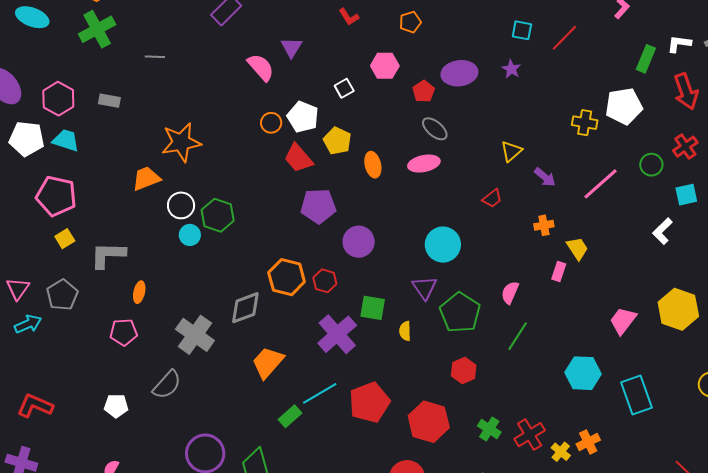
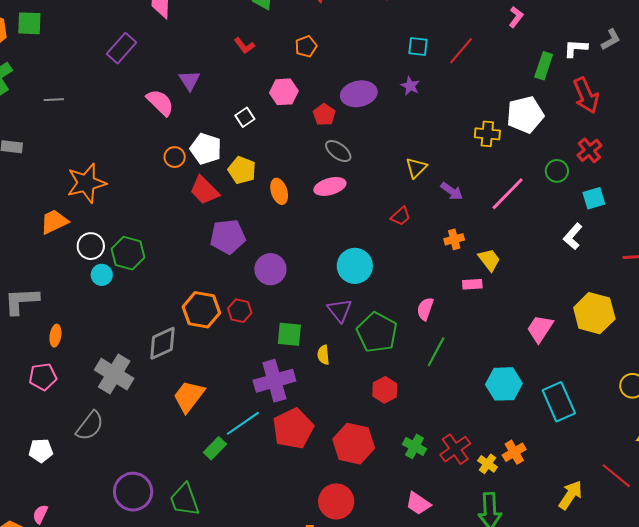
pink rectangle: (559, 272) -> (472, 284), turned 72
purple cross: (337, 334) -> (274, 381), moved, turned 30

